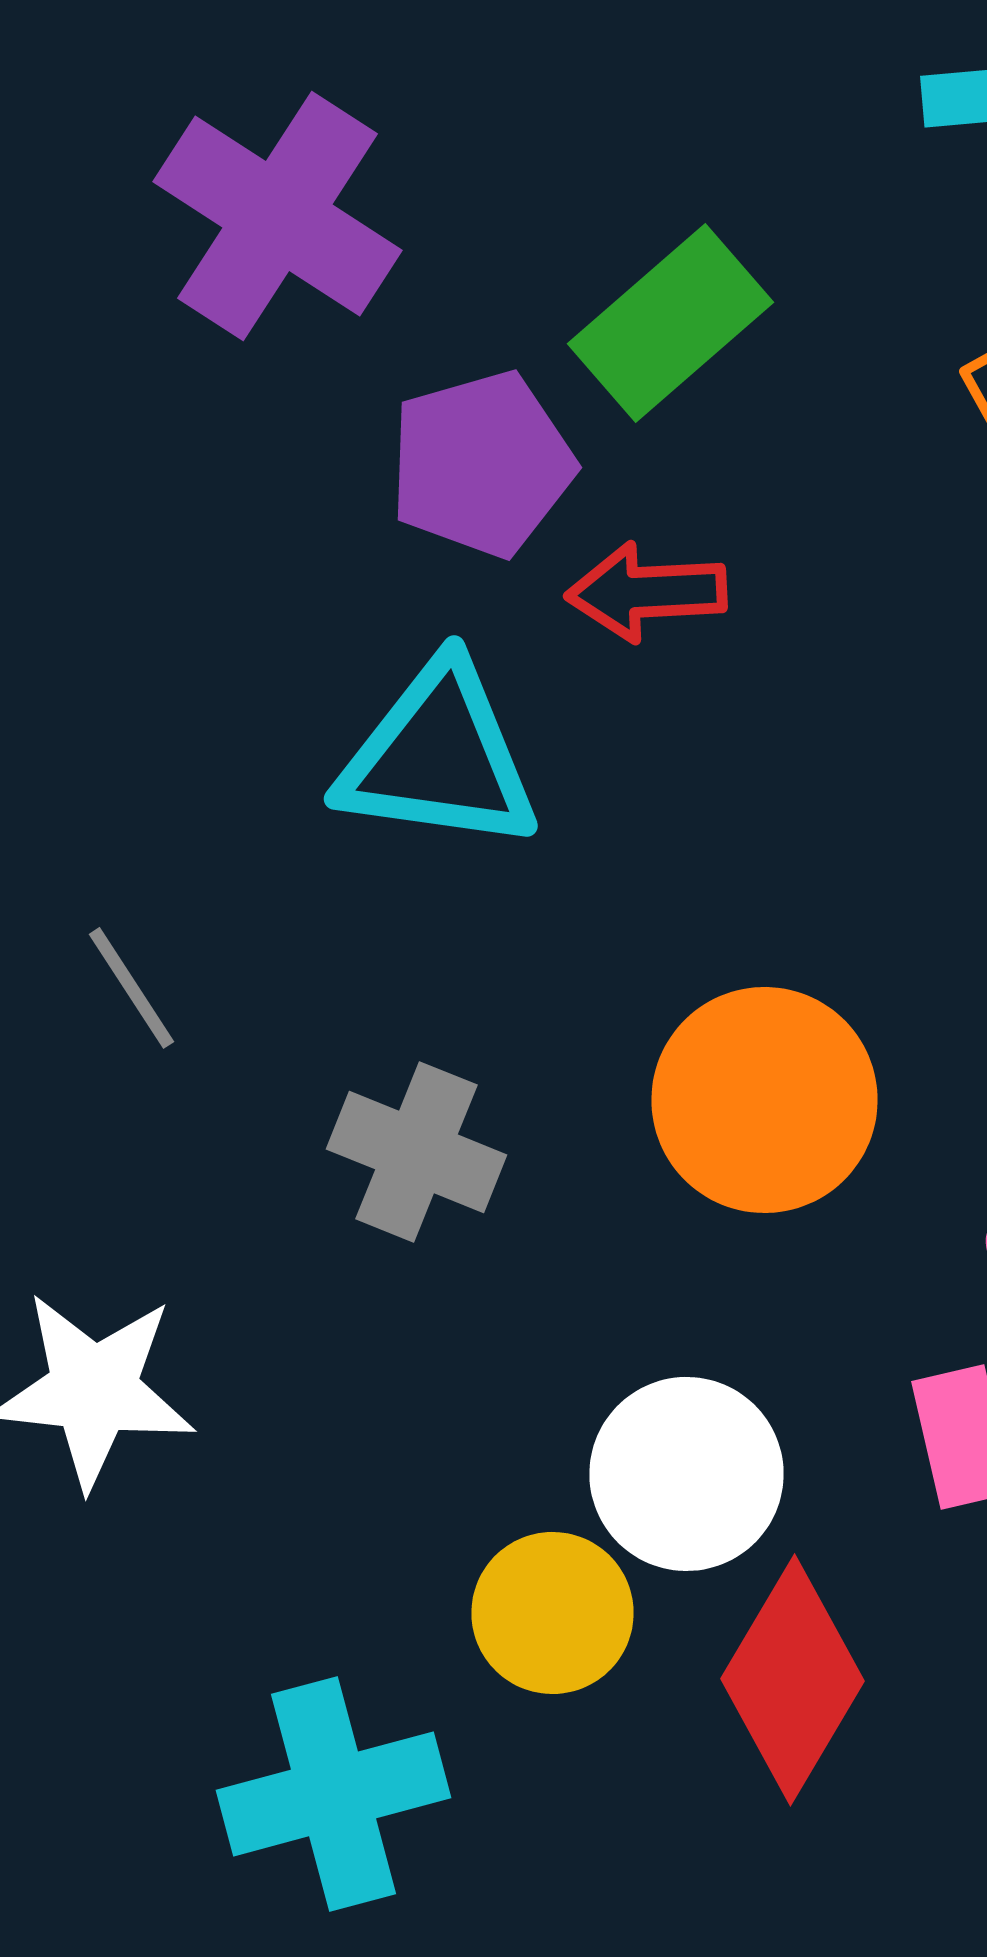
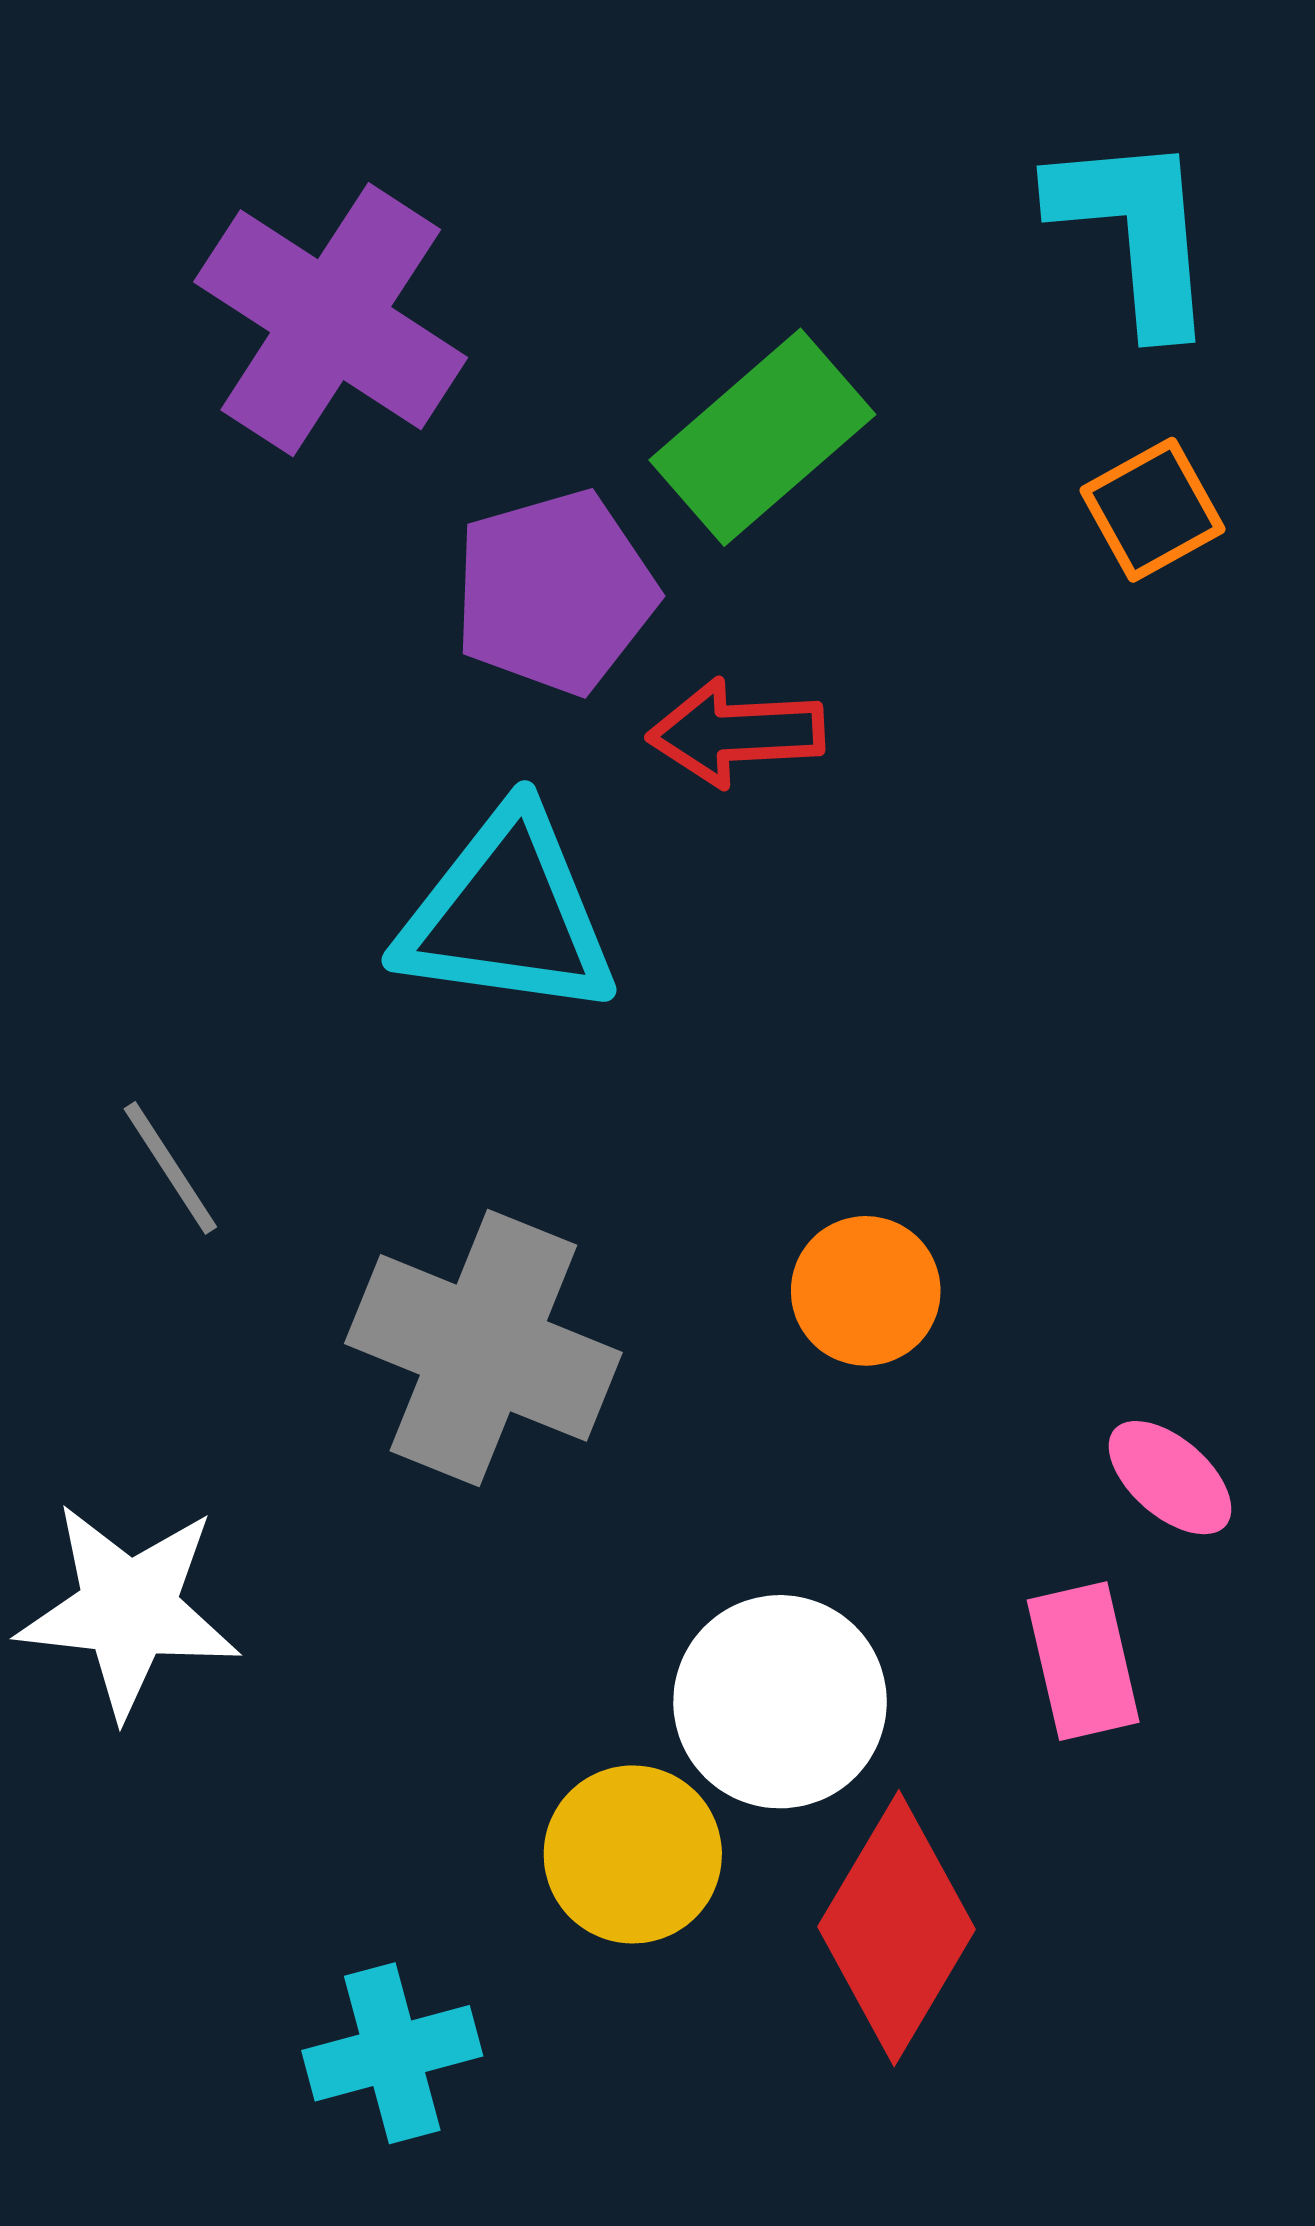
orange circle: (764, 1100) -> (866, 1291), size x0.6
gray cross: (416, 1152) -> (483, 1348), size x1.4
cyan cross: (334, 1794) -> (392, 2053), size x0.7

